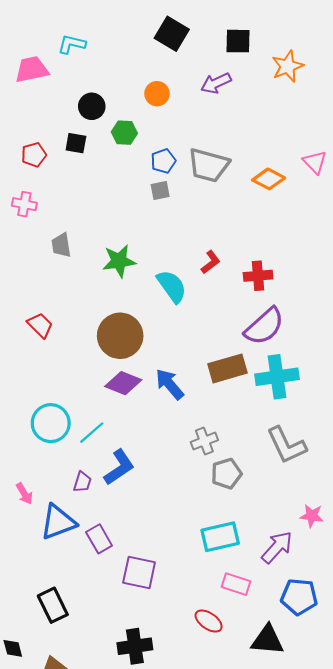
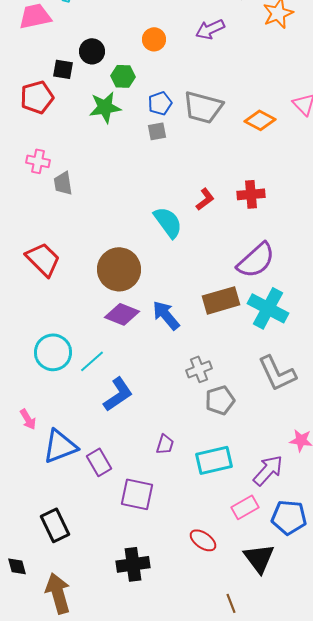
black square: (76, 143) -> (63, 69), moved
red pentagon: (34, 155) -> (37, 97), size x1.4
pink cross: (24, 204) -> (38, 161), moved
green star: (119, 261) -> (105, 107), moved
red cross: (258, 276) -> (251, 194), moved
red trapezoid: (40, 325) -> (43, 259), size x1.4
cyan cross: (277, 377) -> (268, 308), turned 36
purple trapezoid: (82, 482) -> (165, 444), moved
pink rectangle: (236, 584) -> (245, 507), moved, turned -48
black triangle: (267, 640) -> (259, 558), turned 48

